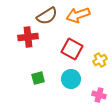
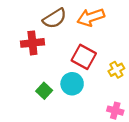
green square: (38, 78) -> (44, 91), turned -32
cyan circle: (71, 79) -> (72, 84), moved

